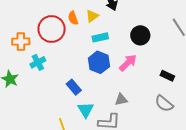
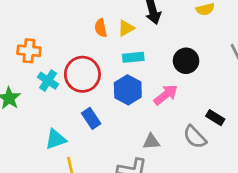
red circle: (52, 29) -> (82, 74), moved
cyan cross: (38, 62) -> (48, 81), turned -35
gray semicircle: (164, 104) -> (195, 137), moved
cyan triangle: (86, 110) -> (56, 139), moved, turned 36

